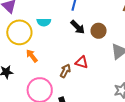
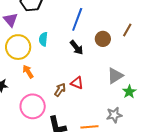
cyan semicircle: (44, 22) -> (43, 39), turned 88
brown circle: (99, 31) -> (103, 39), moved

